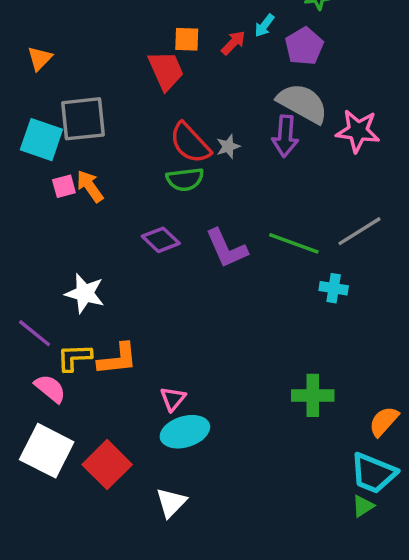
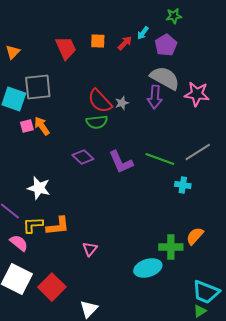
red trapezoid: (166, 70) -> (66, 48), moved
orange semicircle: (384, 421) -> (195, 236), moved
cyan ellipse: (185, 432) -> (148, 268), moved

